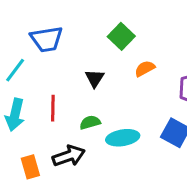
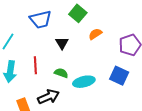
blue trapezoid: (47, 39) -> (41, 19), moved
green semicircle: (90, 122) -> (61, 73), turned 40

